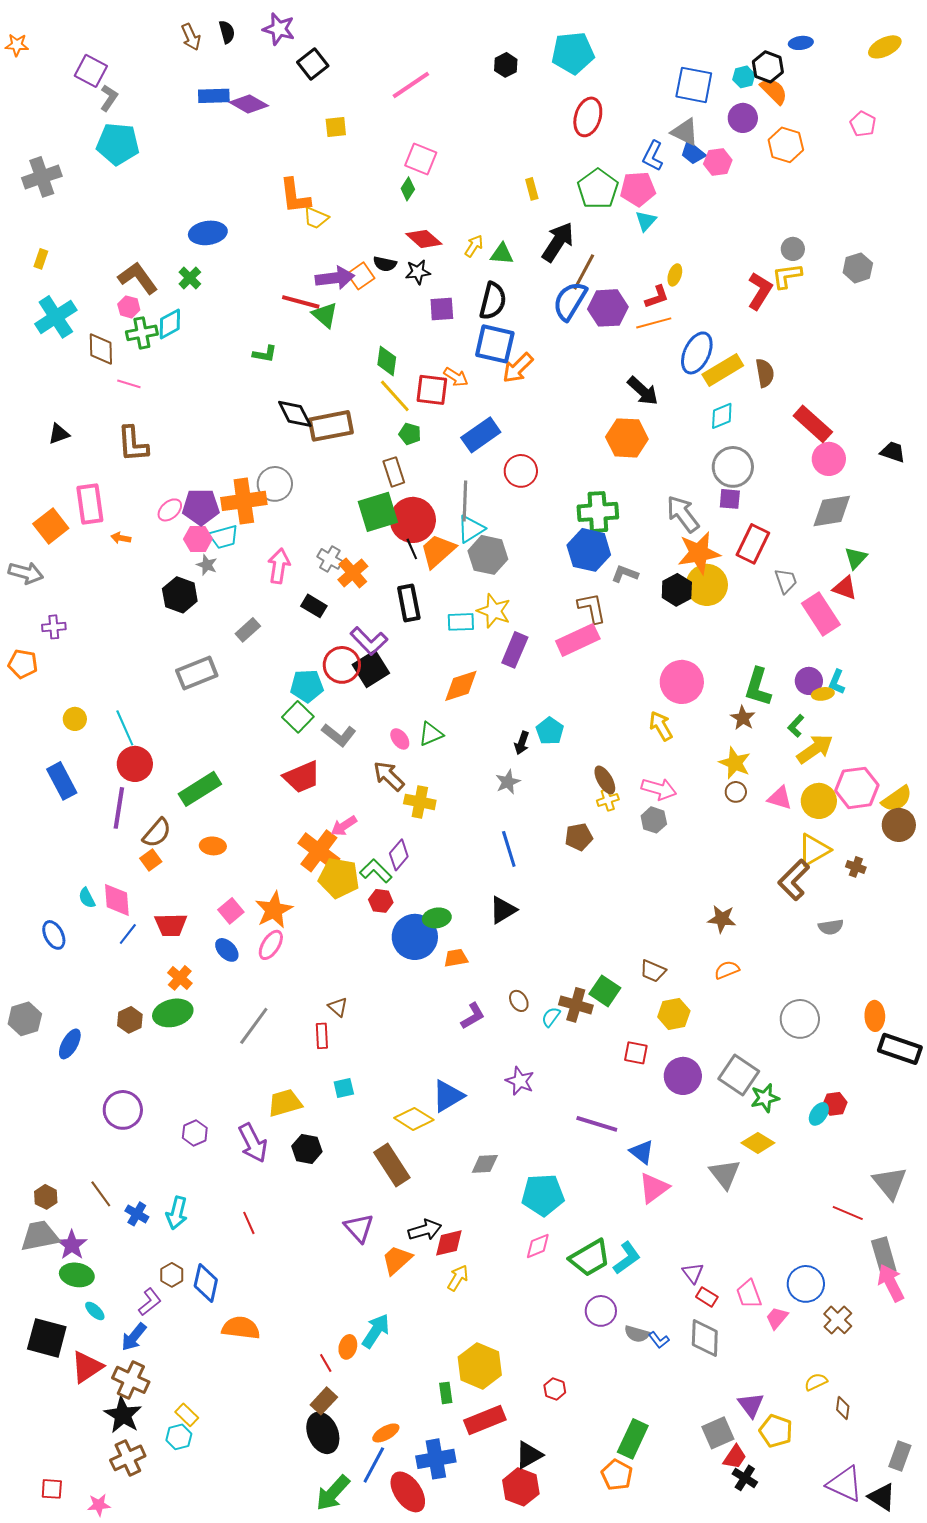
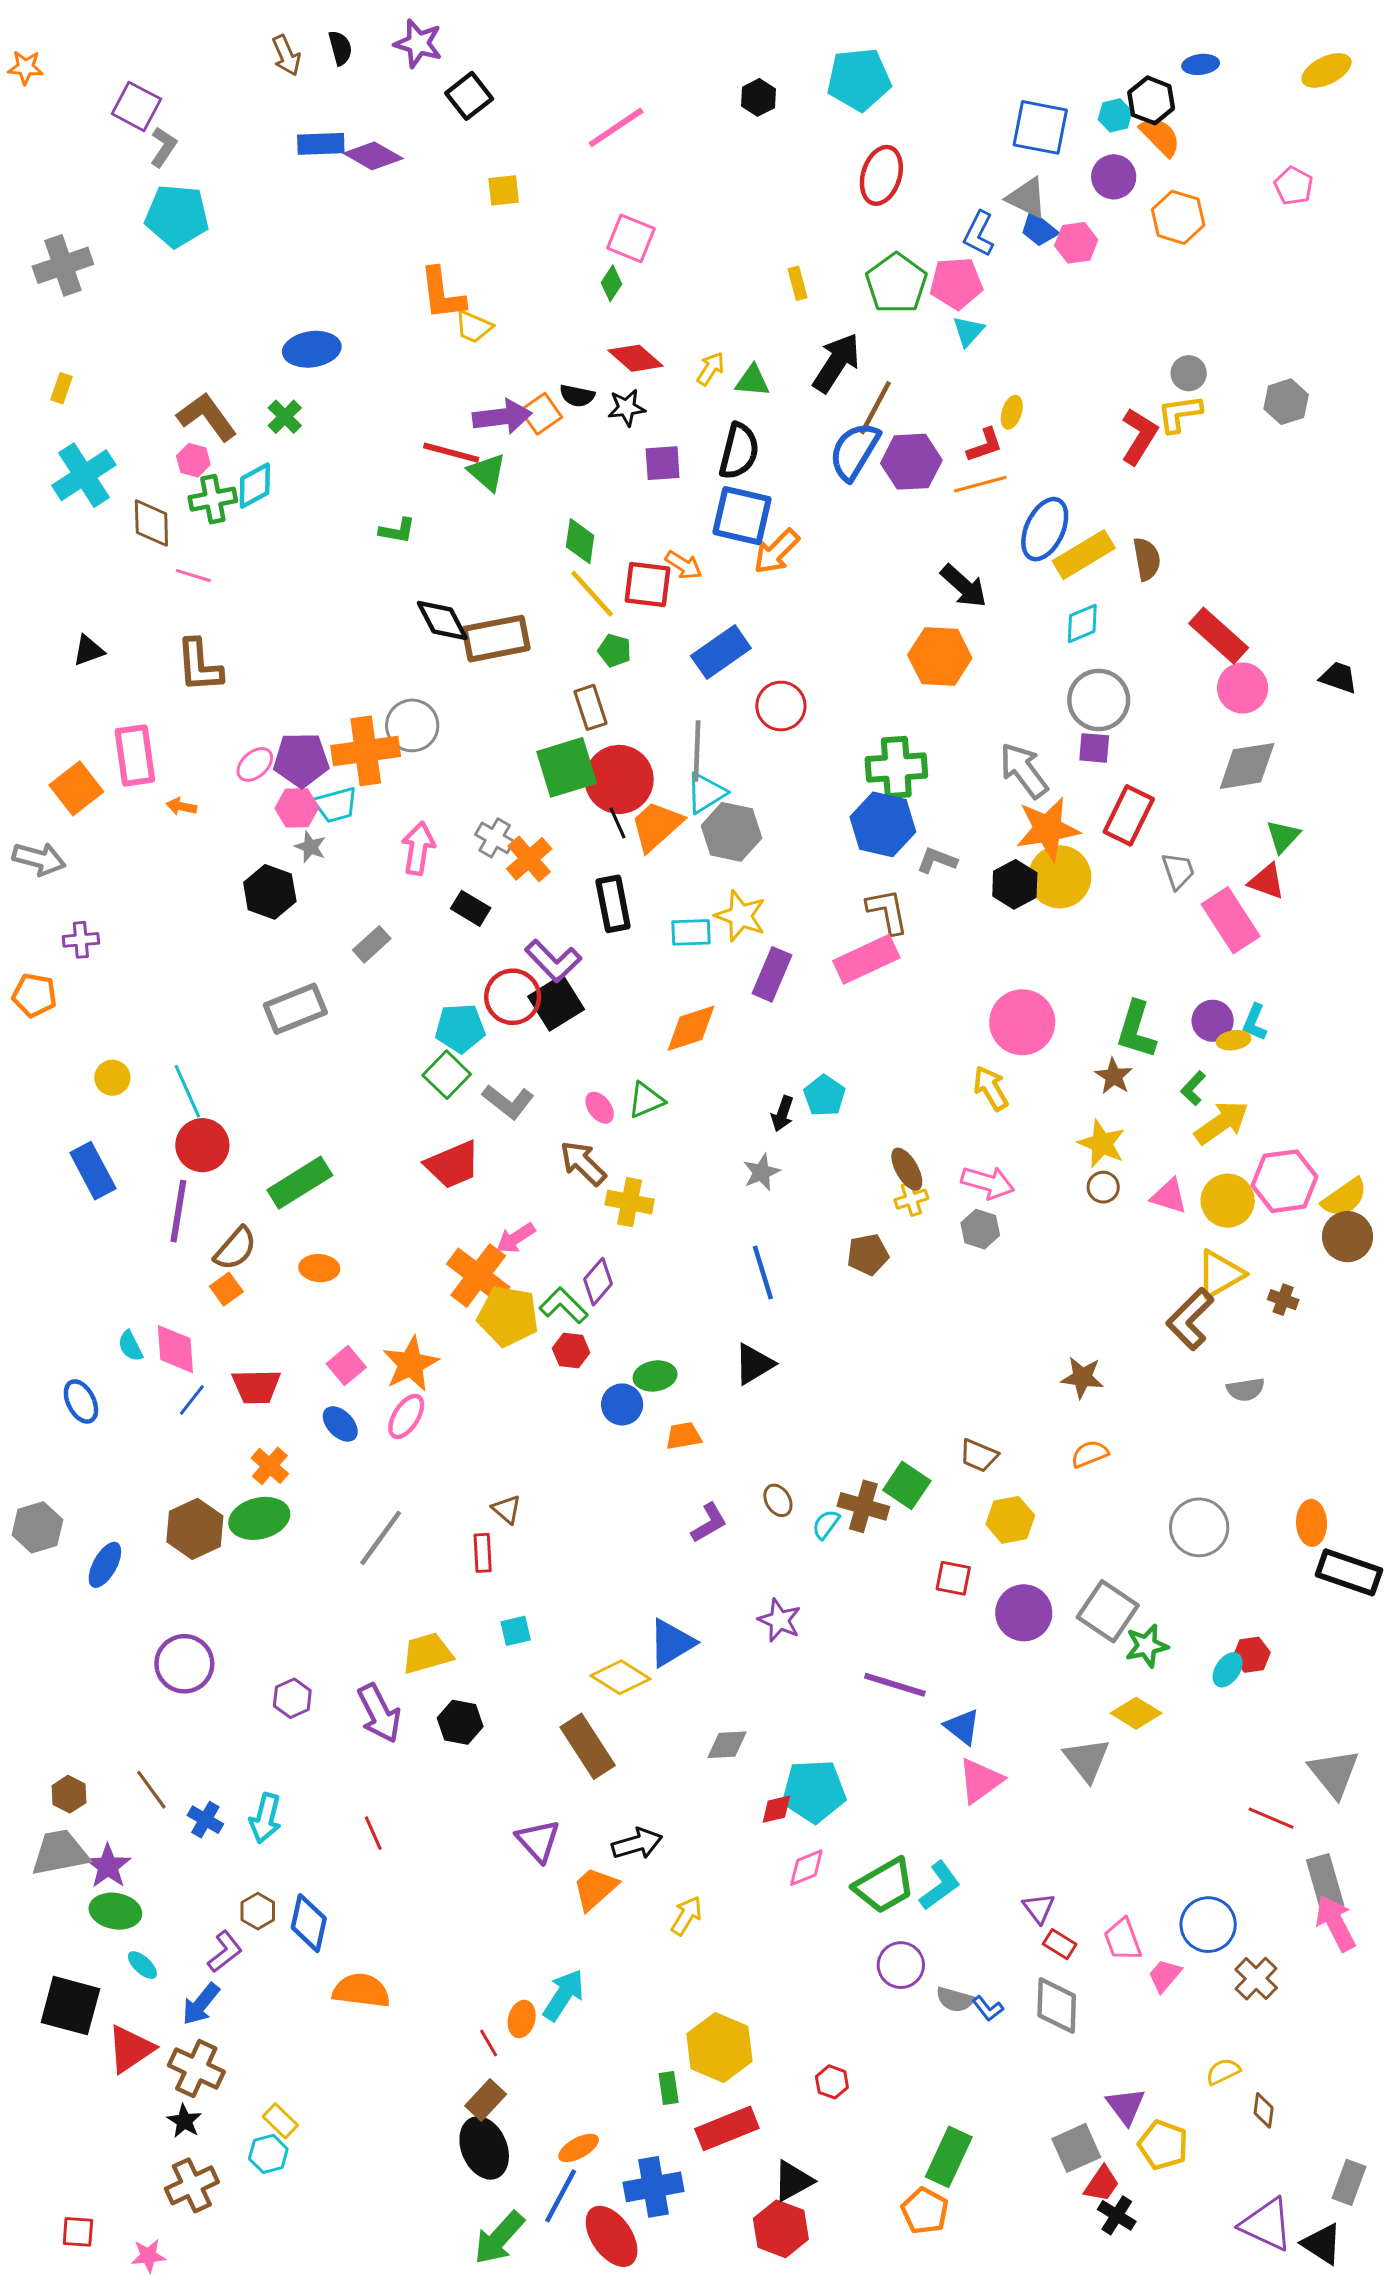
blue circle: (415, 937) -> (622, 1404), size x0.6
brown hexagon: (130, 1020) -> (195, 1529), size x1.5
red diamond: (449, 1243) -> (776, 1809), moved, size x0.7
black star: (123, 1415) -> (184, 2121), size x0.6

